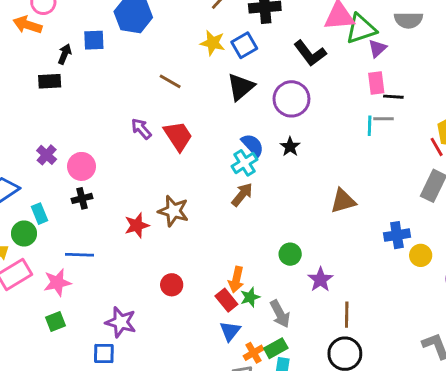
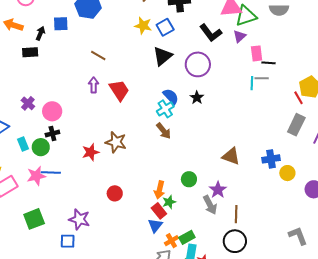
orange arrow: (27, 25) -> (13, 25), moved
purple triangle: (377, 48) -> (240, 36), moved
brown line: (170, 81) -> (98, 55), moved
purple arrow: (141, 129) -> (94, 85), turned 42
brown arrow: (242, 195) -> (164, 131), turned 102
brown triangle: (343, 201) -> (231, 156), moved, turned 36
green circle: (24, 234) -> (41, 147), moved
green circle: (290, 254) -> (189, 179), moved
pink star: (57, 283) -> (36, 176), moved
red rectangle: (226, 300) -> (159, 211), moved
gray arrow: (280, 314) -> (210, 205), moved
green square: (55, 322) -> (34, 219), size x1.5

